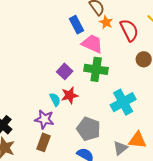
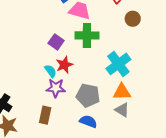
purple star: (44, 119) -> (56, 88), moved
orange triangle: (138, 140) -> (122, 92), moved
gray triangle: (120, 148) -> (122, 110), turned -42

